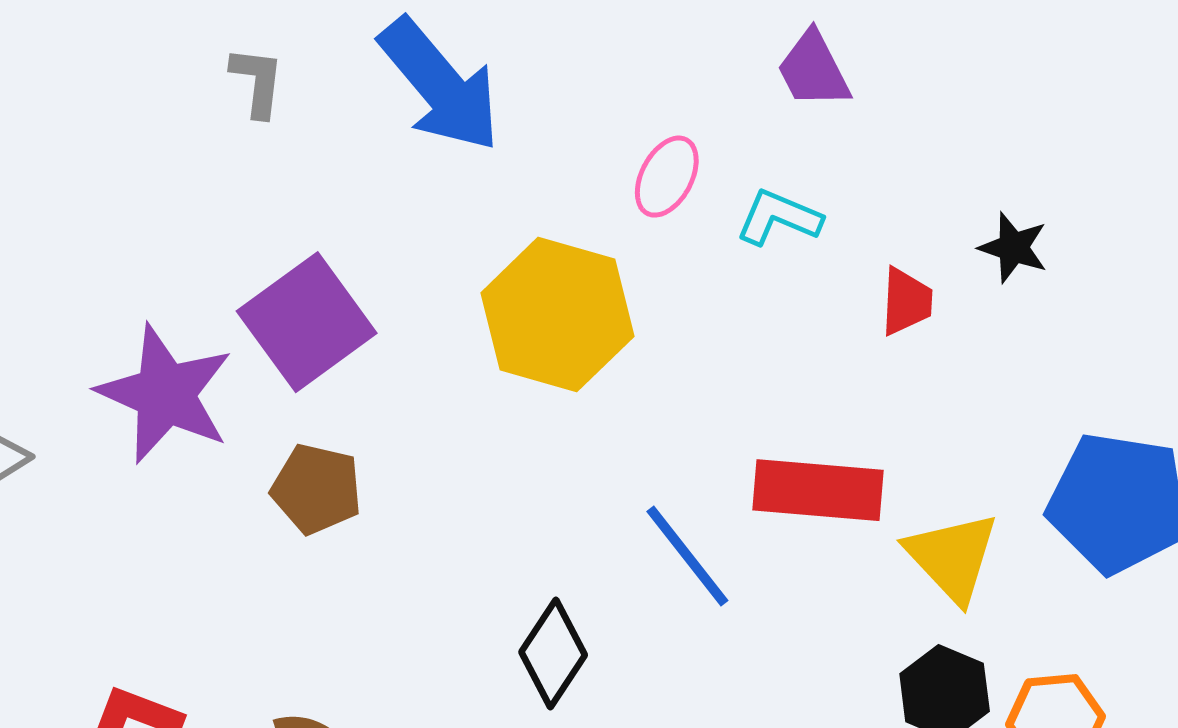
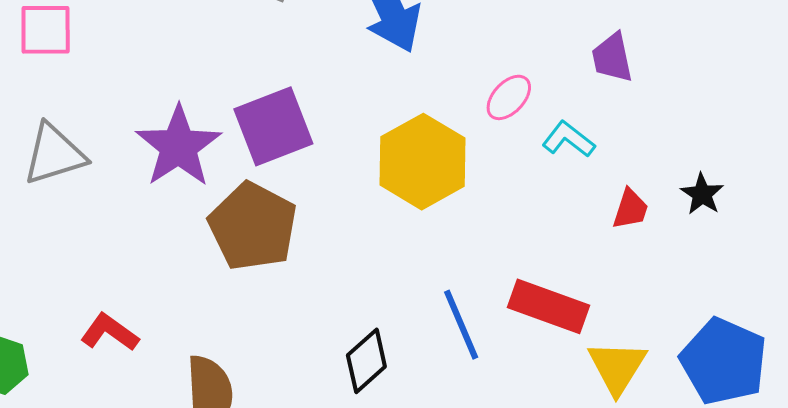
brown pentagon: (317, 489) -> (253, 226), size x1.6

